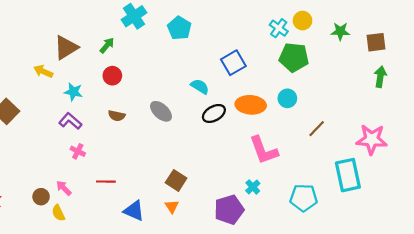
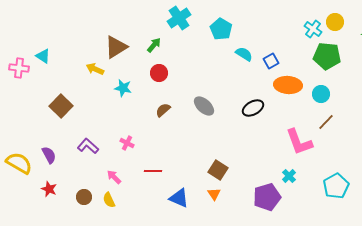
blue square: (233, 63) -> (271, 61), size x0.7
cyan semicircle: (200, 86) -> (244, 54), moved
orange ellipse: (251, 105) -> (288, 85), moved
brown semicircle: (117, 116) -> (163, 110), turned 126
purple L-shape: (70, 121) -> (88, 146), moved
brown line: (317, 129) -> (326, 122), moved
brown circle: (41, 197) -> (84, 197), moved
cyan pentagon: (304, 198) -> (336, 186), turned -30

